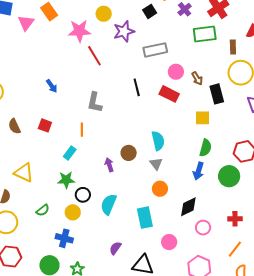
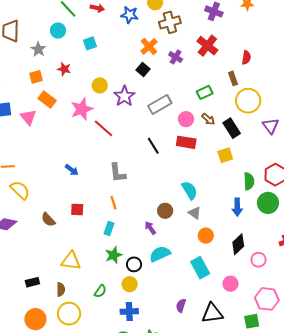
green rectangle: (205, 34) -> (205, 92), moved, size x0.7
green semicircle: (206, 148) -> (249, 181), moved
cyan semicircle: (109, 204) -> (160, 254), moved, turned 60

